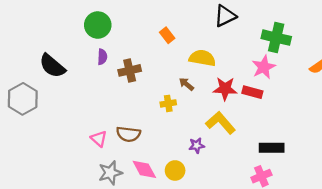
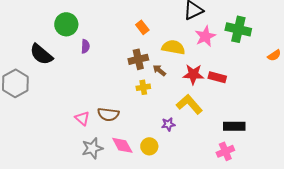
green circle: (98, 25) -> (66, 24), moved
pink star: (264, 67) -> (205, 36), moved
brown cross: (130, 70) -> (138, 59), moved

